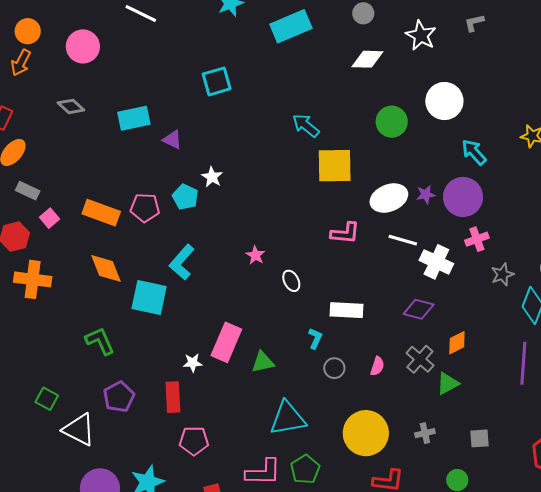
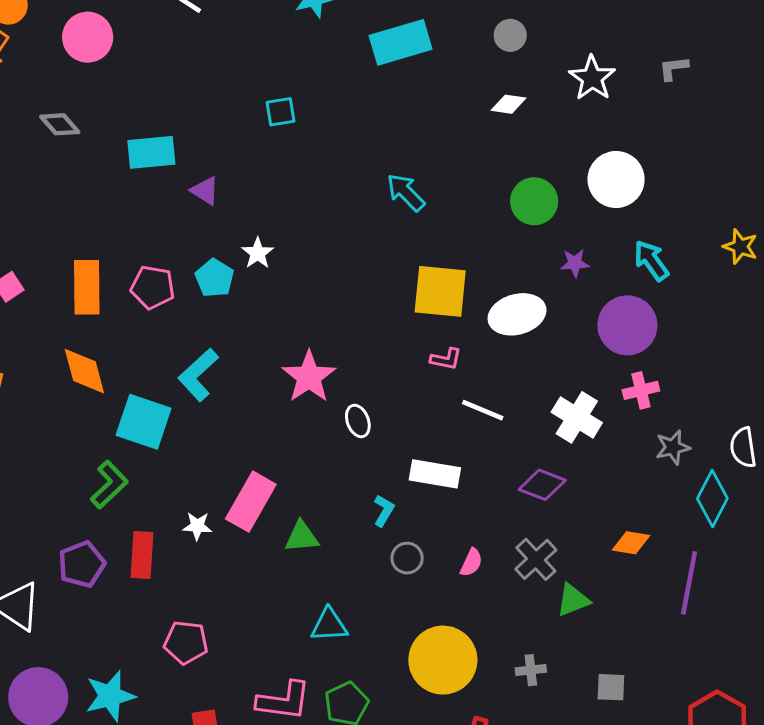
white diamond: (367, 59) -> (509, 104), size x0.7
cyan square: (217, 81) -> (281, 112), size x0.7
yellow square: (335, 166) -> (440, 291), moved
purple star: (426, 194) -> (575, 263), moved
orange rectangle: (101, 213) -> (87, 287), turned 63
pink L-shape: (345, 233) -> (446, 359), size x0.7
white line: (403, 240) -> (483, 410), moved
pink star: (255, 255) -> (309, 377), size x1.8
green L-shape: (100, 341) -> (109, 485), moved, turned 64
orange diamond: (457, 343) -> (631, 543), moved, turned 30
red rectangle: (173, 397) -> (142, 555), moved
cyan triangle: (288, 418) -> (329, 625), size x0.7

